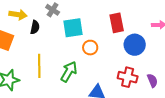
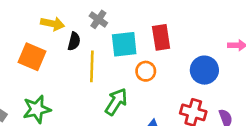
red rectangle: (117, 23) -> (161, 37), moved
yellow line: (39, 66) -> (92, 66), moved

